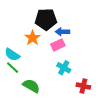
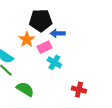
pink rectangle: (58, 45) -> (45, 47), moved
cyan cross: (64, 68) -> (54, 62), moved

